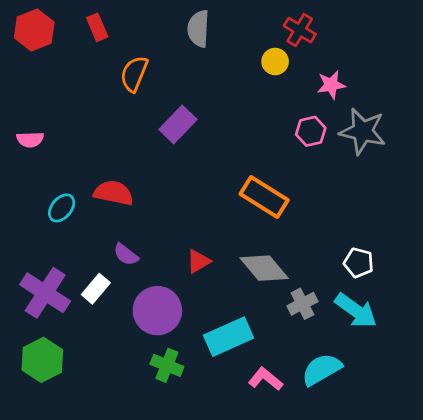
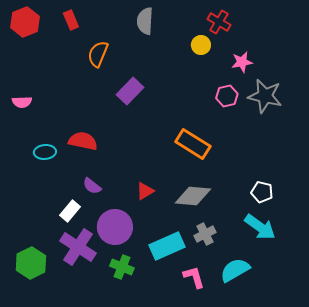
cyan ellipse: (62, 208) -> (45, 152), turned 45
gray diamond: (264, 268) -> (193, 196), turned -45
purple cross: (45, 293) -> (78, 247), moved
gray cross: (302, 304) -> (205, 234), moved
pink L-shape: (266, 379) -> (194, 277), turned 35

